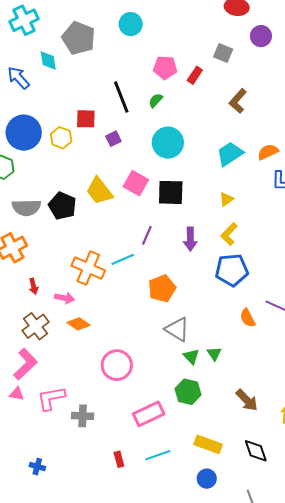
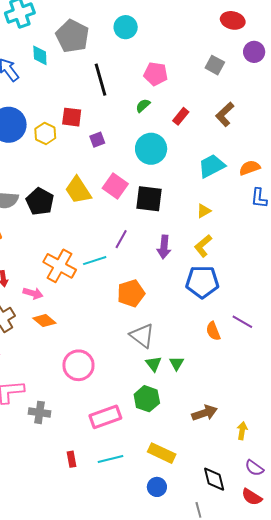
red rectangle: (195, 75) -> (181, 116), moved
black line: (121, 97) -> (100, 80), moved
brown arrow: (247, 400) -> (205, 413), turned -70
black diamond: (256, 451) -> (214, 479), moved

